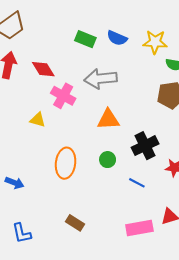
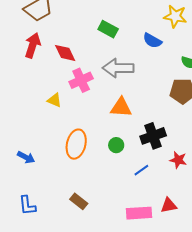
blue semicircle: (117, 38) -> (152, 41), moved
yellow star: (155, 42) -> (175, 16), moved
pink cross: (63, 96) -> (81, 80), turned 30
blue line: (137, 183) -> (141, 170), turned -70

